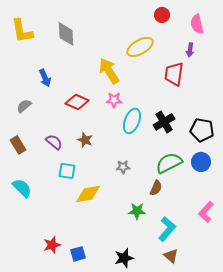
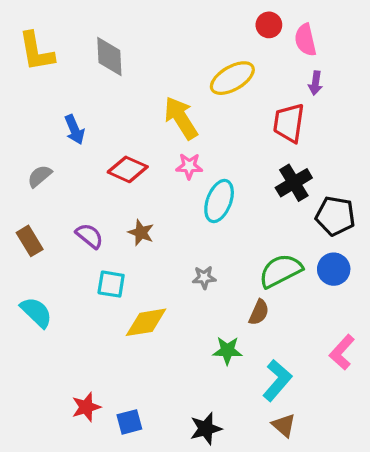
pink semicircle: (197, 24) -> (305, 40), moved
black cross: (164, 122) -> (294, 183), moved

